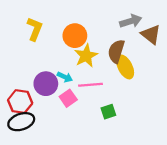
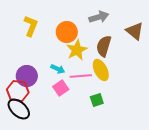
gray arrow: (131, 21) -> (99, 17), moved
yellow ellipse: (125, 67) -> (101, 70), moved
purple circle: (46, 84) -> (27, 76), moved
black ellipse: (21, 122) -> (19, 109), turned 60

